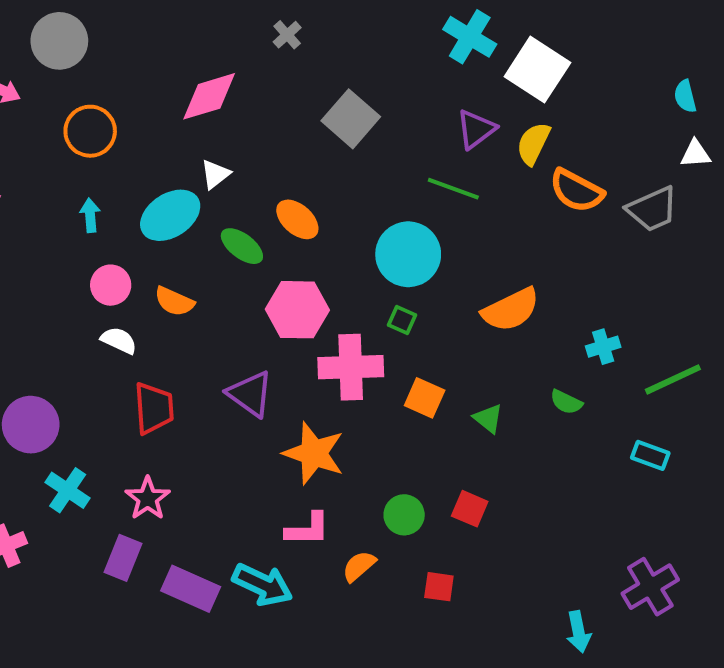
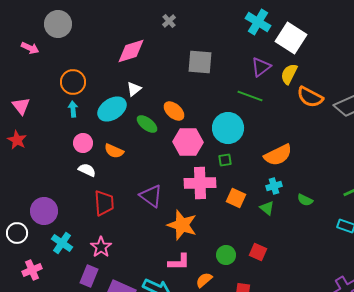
gray square: (351, 119) -> (200, 62), turned -36
orange circle: (90, 131) -> (73, 82), moved
pink hexagon: (297, 310) -> (188, 142), moved
green square: (402, 320) -> (225, 160), turned -32
cyan cross: (603, 347) -> (274, 186), moved

